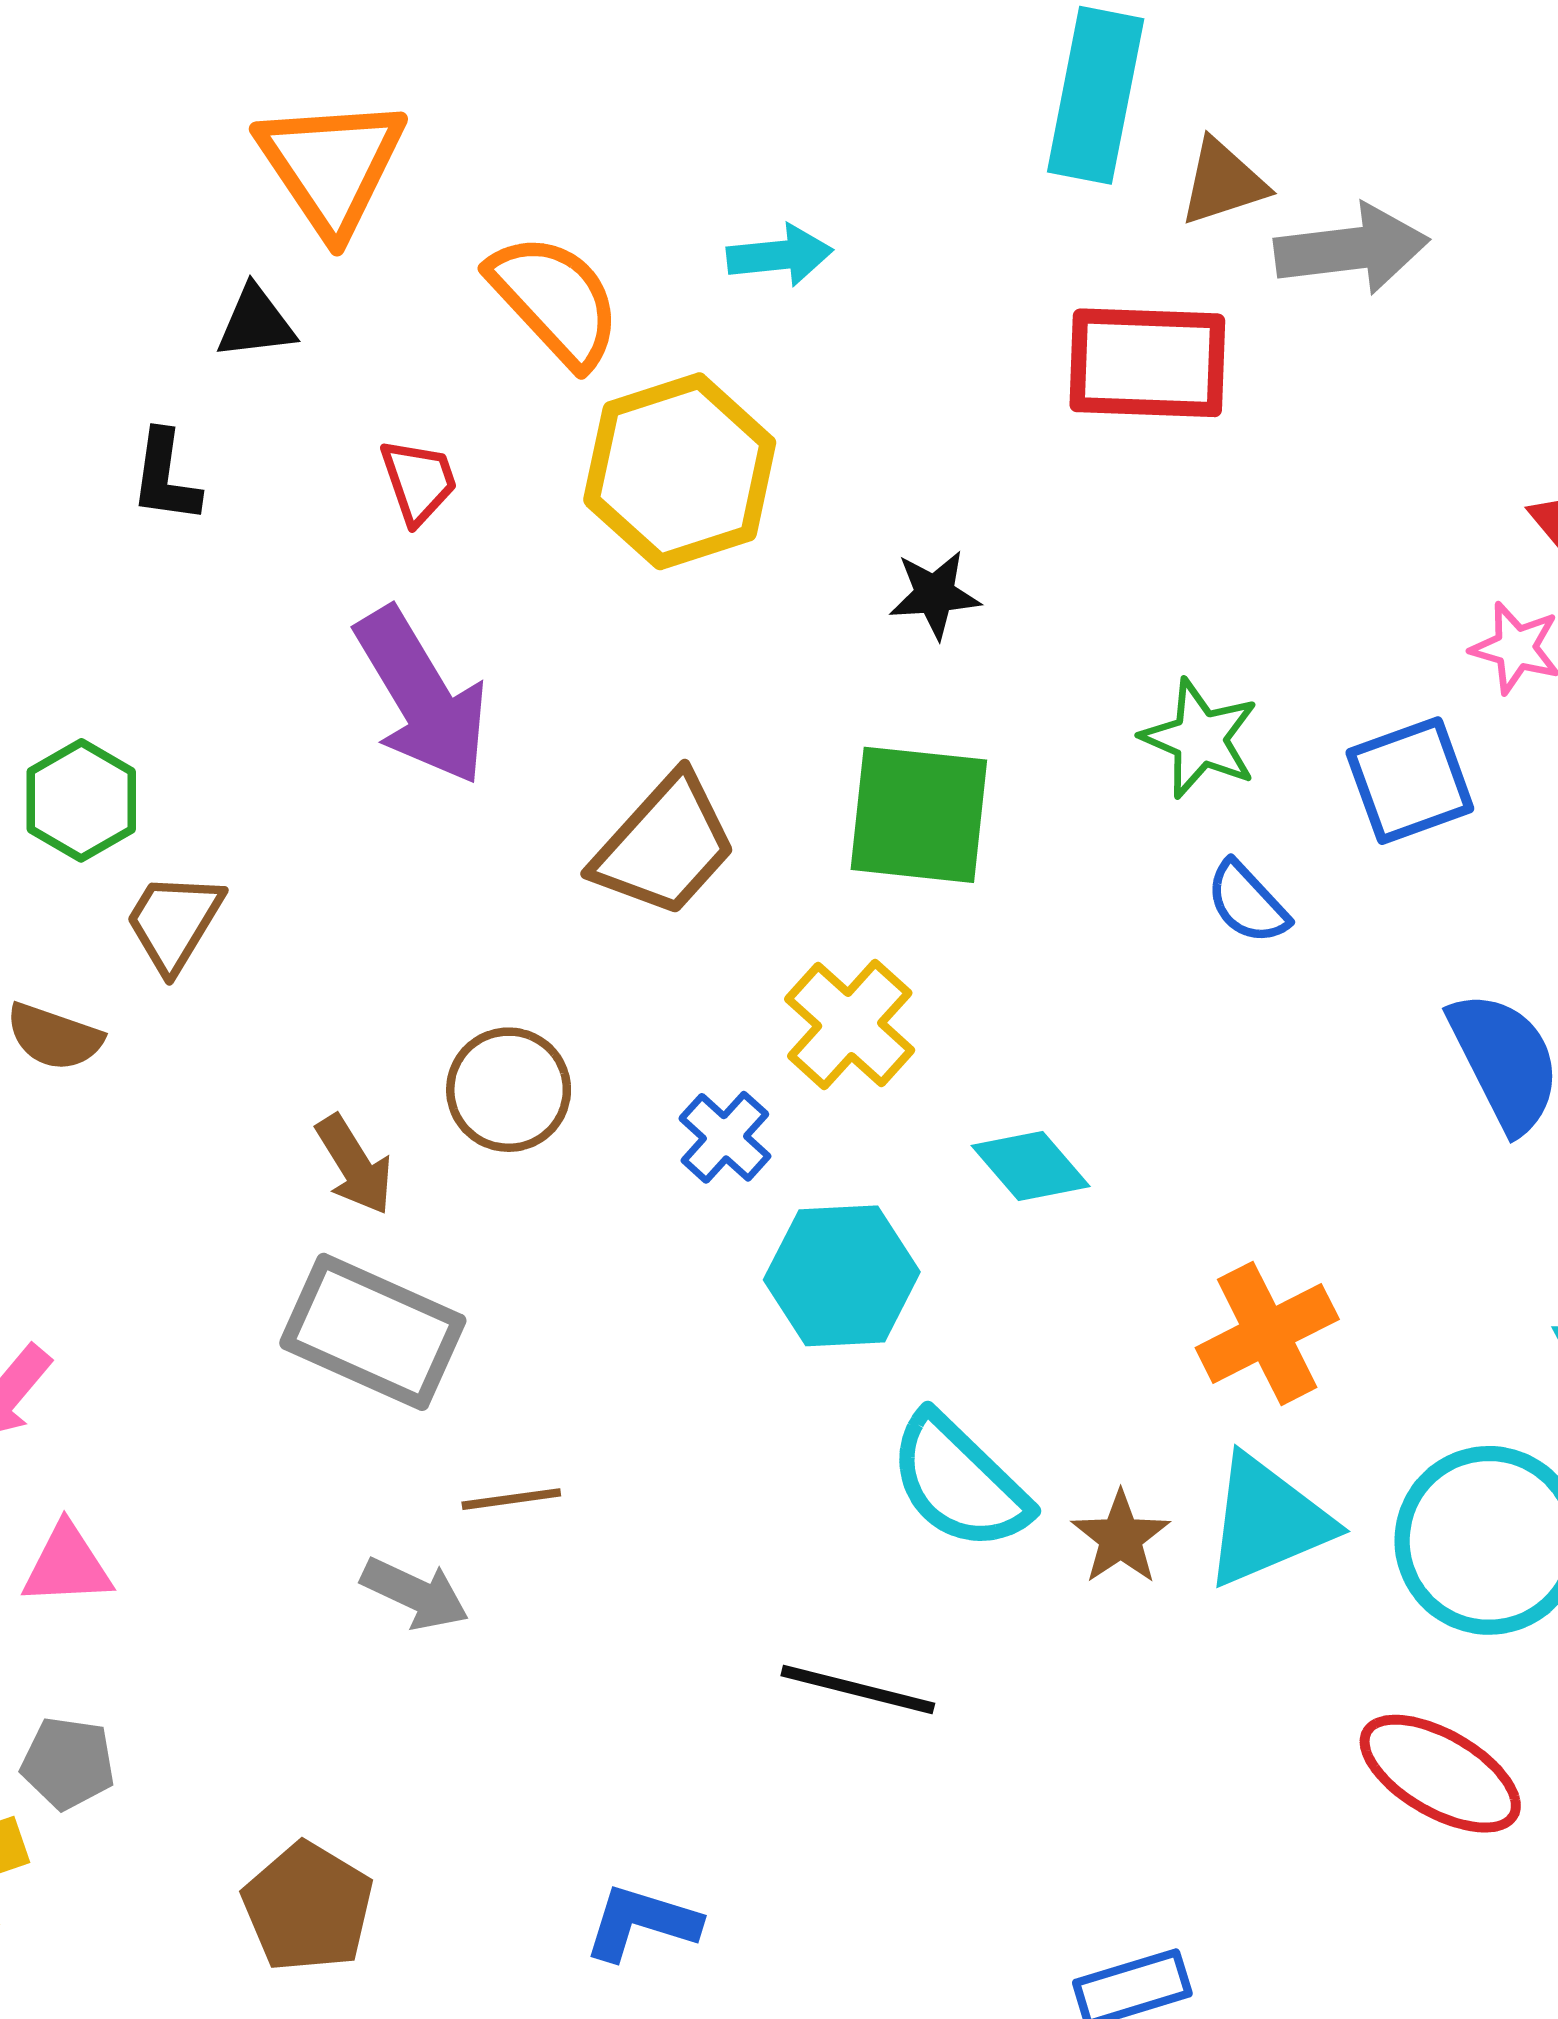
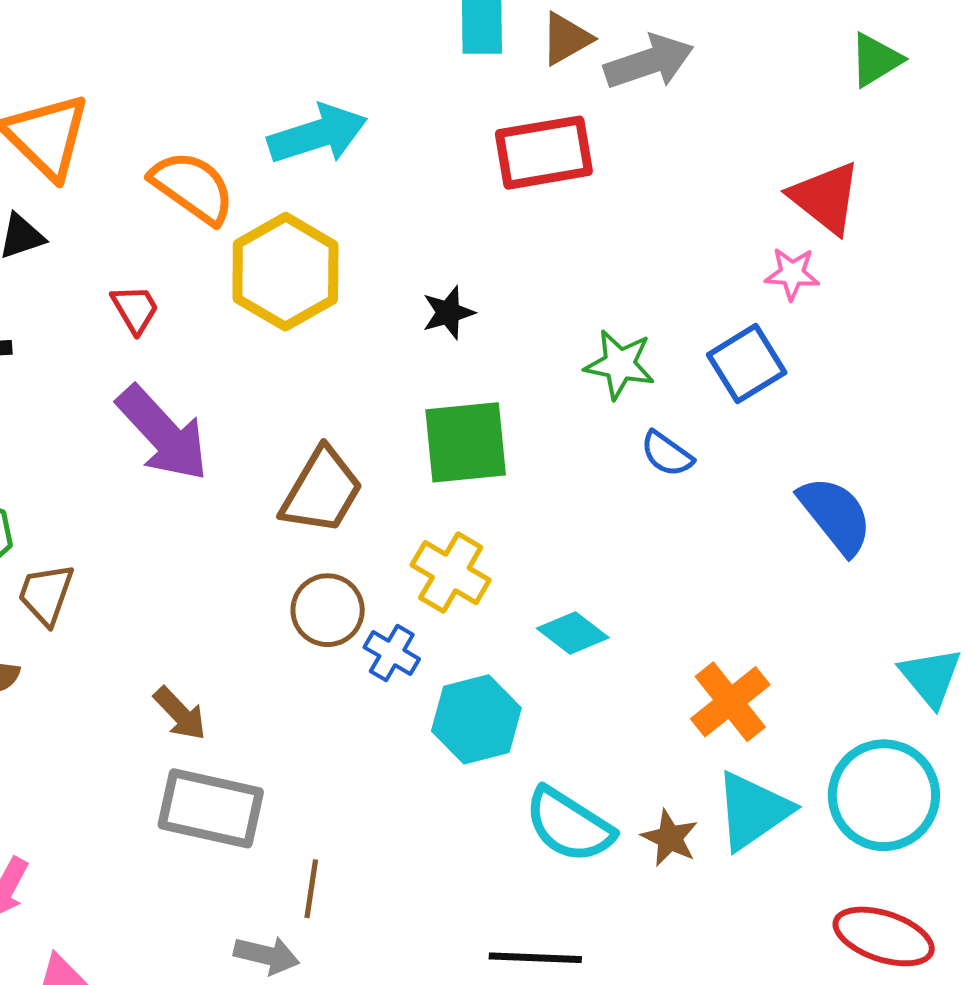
cyan arrow: (780, 255) -> (318, 134), size x1.6
brown circle: (509, 1090) -> (328, 610), moved
brown line: (511, 1499) -> (311, 889), turned -62

